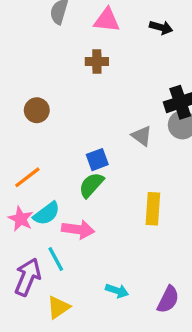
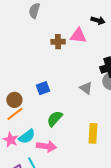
pink triangle: (107, 20) -> (78, 36), moved
brown circle: (37, 110) -> (14, 100), moved
blue square: (97, 160) -> (43, 88), moved

